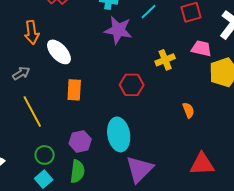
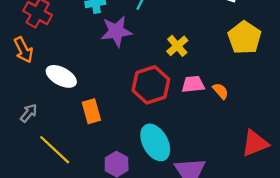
orange arrow: (32, 32) -> (23, 50), moved
pink trapezoid: (201, 48) -> (193, 84), moved
red hexagon: (132, 85) -> (151, 85), size x1.4

